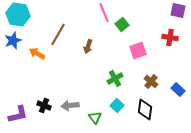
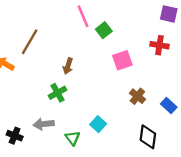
brown arrow: (88, 46) -> (68, 66), moved
green cross: (115, 78) -> (57, 93), moved
black cross: (44, 106) -> (15, 136), moved
black diamond: (145, 110) -> (148, 137), moved

